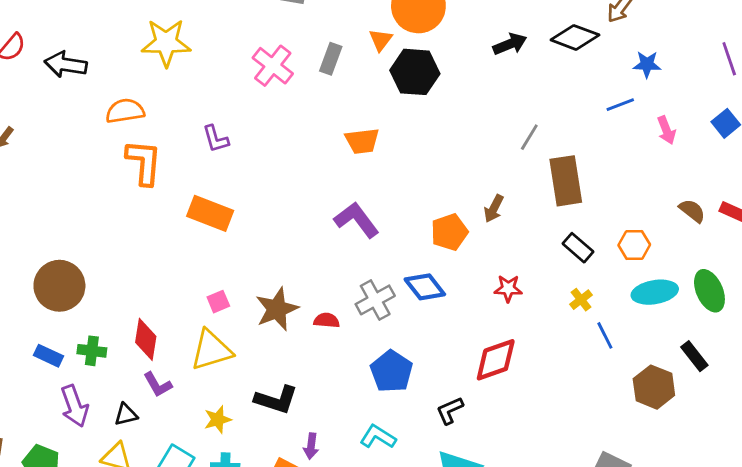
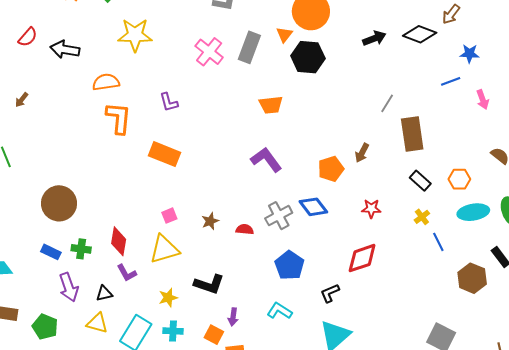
gray rectangle: (331, 59) -> (249, 47), size x1.4
brown star: (277, 309) -> (210, 221), size x0.6

